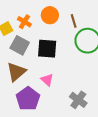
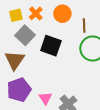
brown triangle: (16, 72) -> (15, 60), turned -30
pink triangle: (47, 80) -> (45, 98), moved

